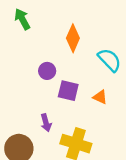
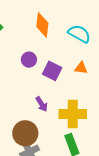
purple square: (68, 91) -> (52, 71), turned 30

